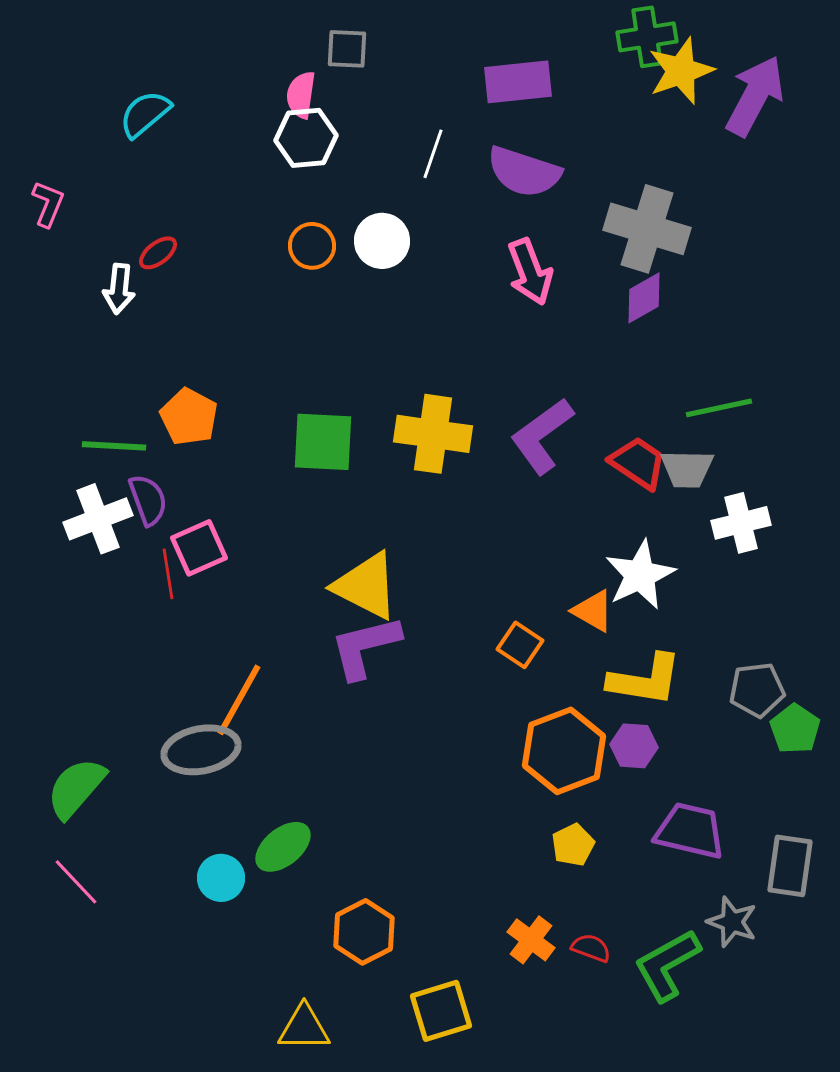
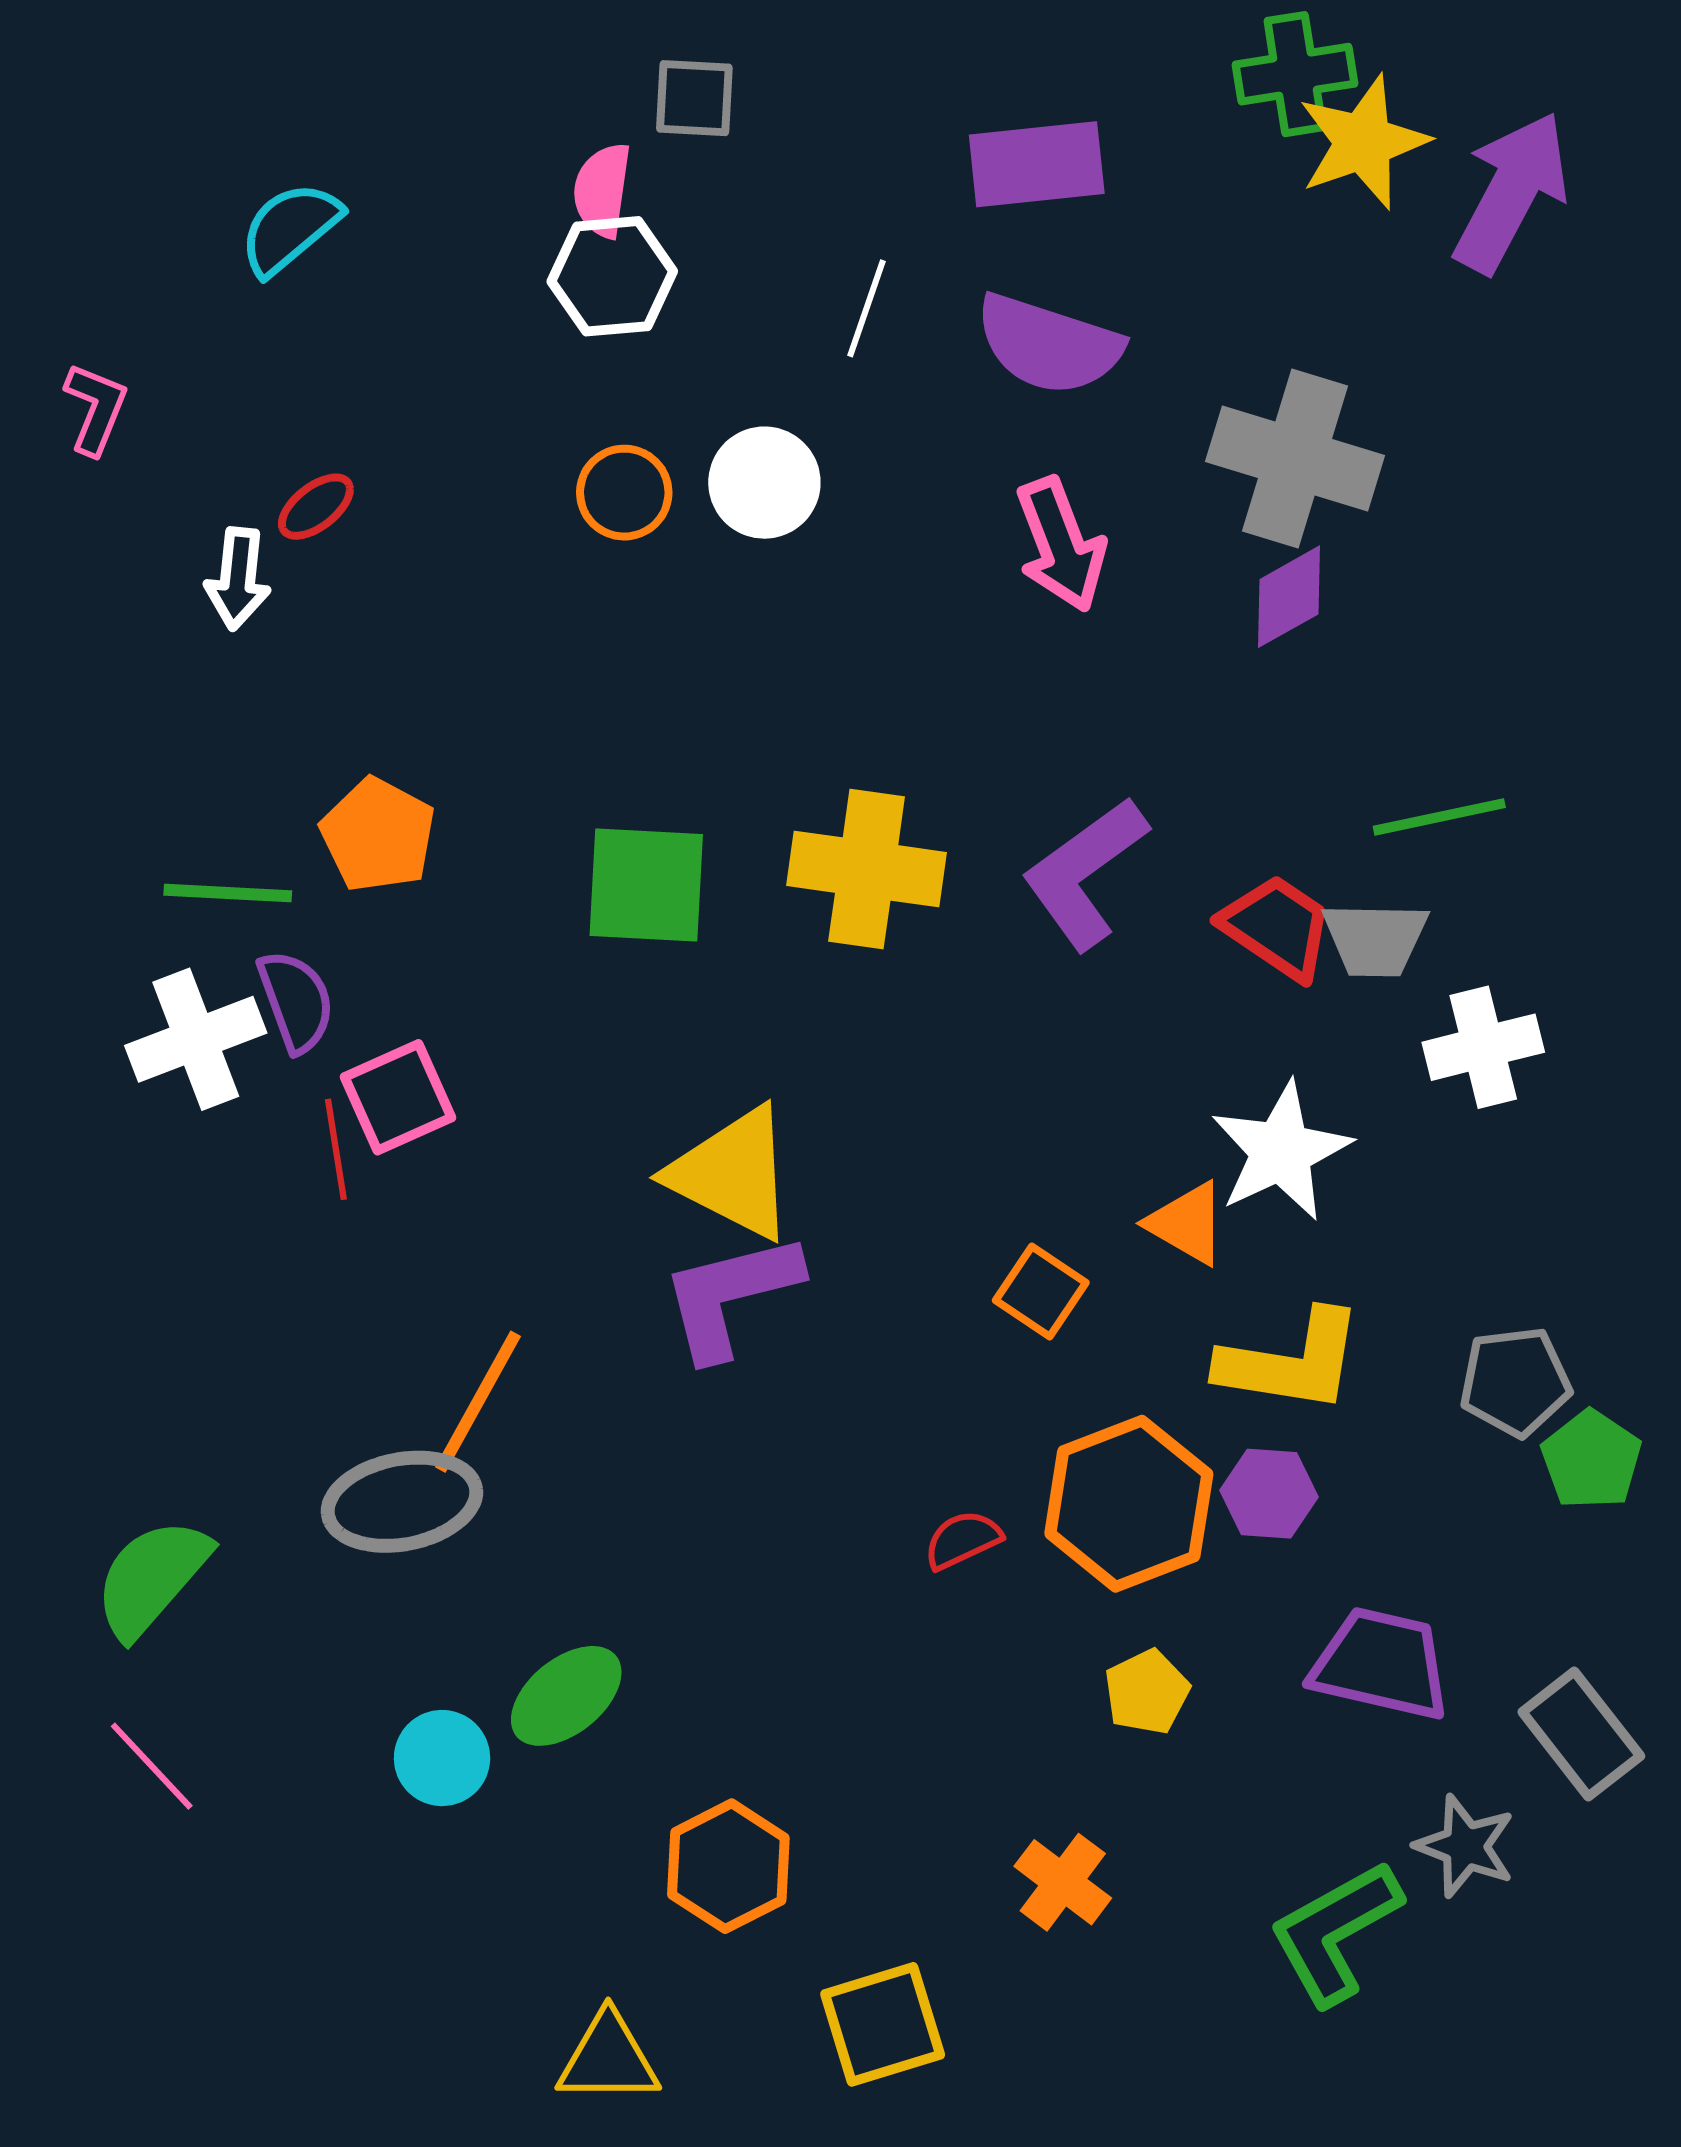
gray rectangle: (790, 866) -> (1581, 1734), turned -46
red semicircle: (591, 948) -> (963, 1540), moved, turned -45

